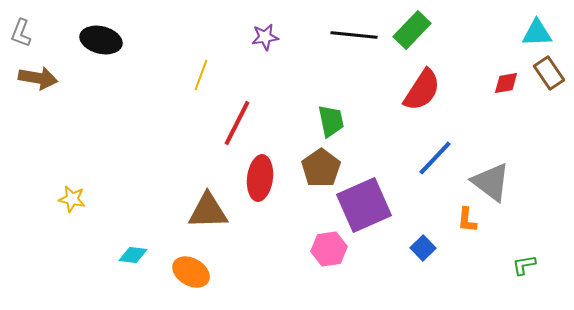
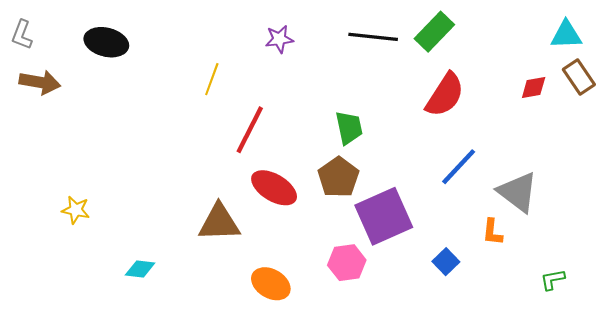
red ellipse: (260, 178) -> (274, 188), turned -66
orange ellipse: (191, 272) -> (271, 284), moved

